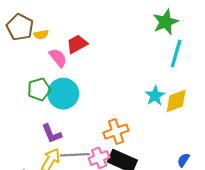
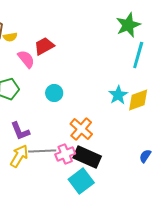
cyan circle: (63, 94) -> (54, 93), moved, size x0.6
orange cross: (116, 132) -> (81, 129), turned -30

